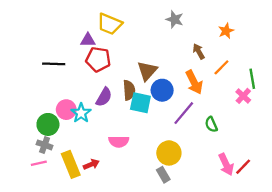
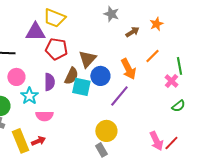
purple triangle: (88, 40) -> (35, 32), size x1.5
brown arrow: (199, 51) -> (132, 32), moved, turned 88
red pentagon: (98, 59) -> (56, 49), moved
brown semicircle: (129, 90) -> (71, 76), turned 30
purple semicircle: (104, 97) -> (49, 82), turned -30
pink circle: (66, 110) -> (16, 77), moved
green semicircle: (211, 124) -> (178, 106), moved, turned -104
pink semicircle: (119, 142) -> (44, 116), moved

